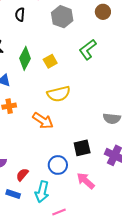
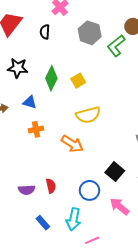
green L-shape: (88, 50) -> (116, 46), moved
black square: (82, 148) -> (115, 172), turned -36
red semicircle: (22, 175) -> (51, 186), moved, turned 128
blue rectangle: (13, 194) -> (43, 223), turned 32

